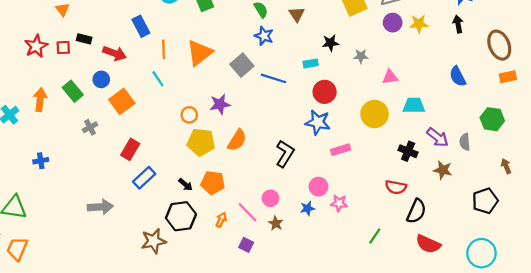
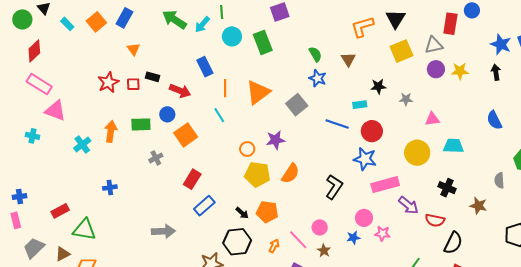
blue line: (273, 78) -> (337, 124), moved
green rectangle: (73, 91) -> (141, 124), turned -54
purple arrow: (438, 137) -> (408, 205), moved
pink rectangle: (341, 150) -> (385, 185), size x1.5

